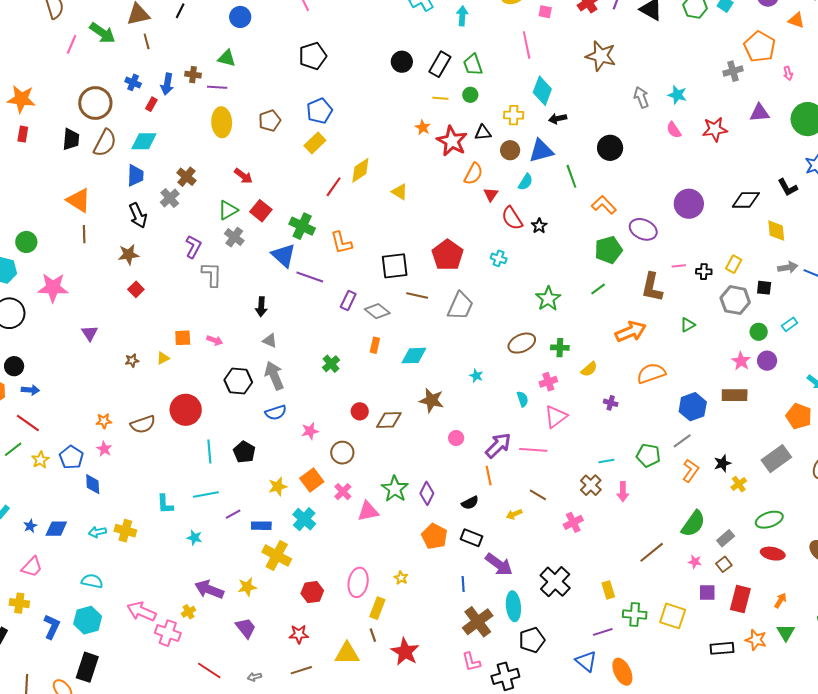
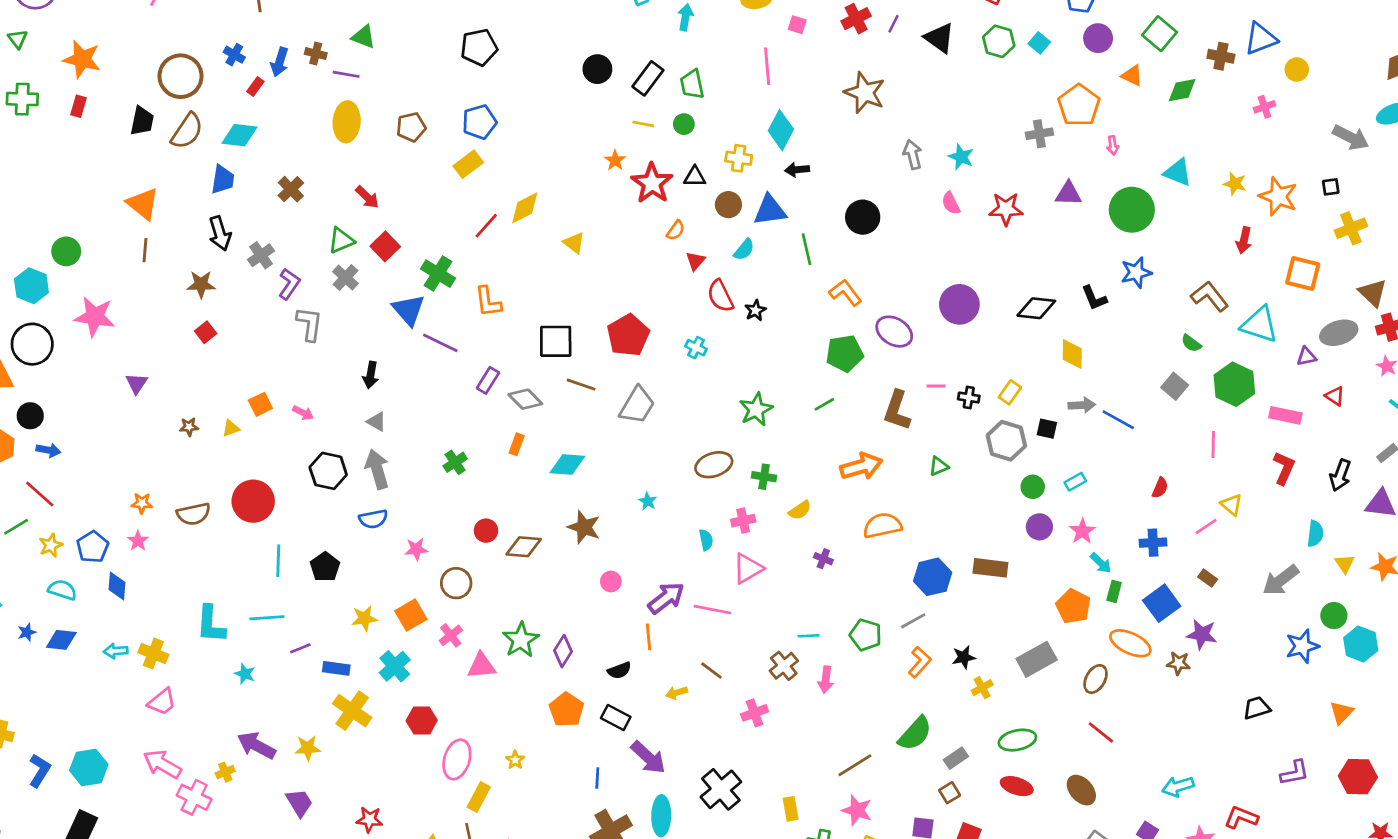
orange semicircle: (473, 174) -> (676, 230), size x0.7
gray cross: (170, 198) -> (261, 255), moved
orange square: (183, 338) -> (260, 404), turned -30
pink star: (741, 361) -> (1082, 531), moved
cyan L-shape: (165, 504) -> (211, 624), size x1.4
pink star: (695, 562) -> (857, 810), moved, size x1.6
pink trapezoid: (32, 567) -> (162, 702), moved
cyan semicircle: (92, 581) -> (62, 590), moved
red hexagon: (312, 592) -> (422, 721), moved

